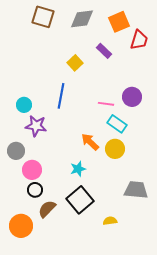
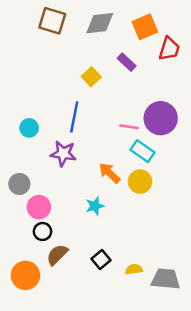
purple circle: (132, 97) -> (161, 118), size x1.4
purple star: (36, 126) -> (63, 154), moved
gray trapezoid: (136, 190) -> (166, 279), moved
black square: (80, 200) -> (101, 260), moved, size x0.6

